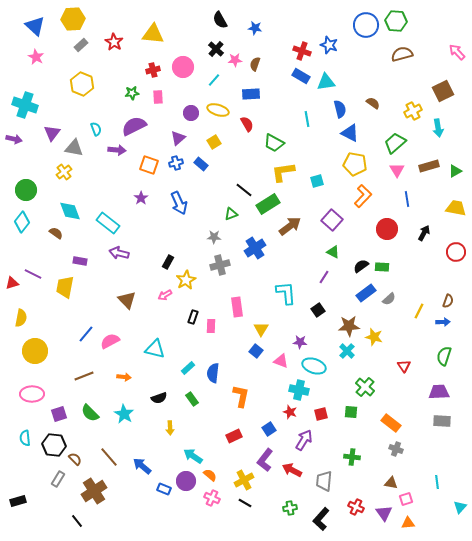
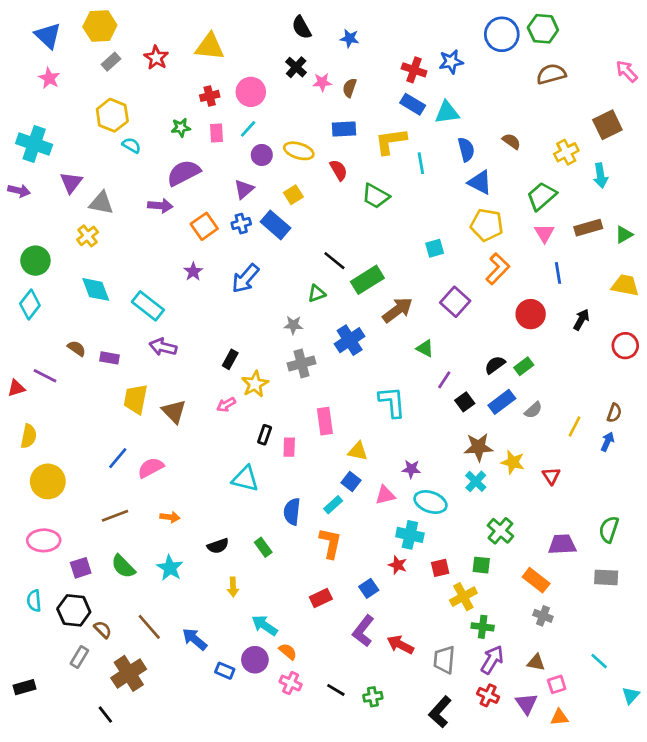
blue star: (329, 45) -> (451, 62), turned -30
cyan line: (214, 80) -> (248, 129), moved
cyan semicircle: (96, 129) -> (131, 145), moved, turned -40
blue rectangle: (201, 164) -> (275, 225), size x1.5
orange square: (149, 165) -> (204, 226), turned 36
yellow L-shape: (283, 172) -> (391, 141), moved
blue arrow: (179, 203) -> (245, 278), turned 65
brown semicircle: (56, 233) -> (77, 348), moved
green triangle: (333, 252) -> (425, 348), moved
green rectangle: (382, 267) -> (524, 366), turned -40
yellow trapezoid: (65, 287) -> (136, 399), moved
black square: (318, 310) -> (465, 402), moved
blue arrow: (443, 322) -> (607, 442), turned -64
yellow triangle: (261, 329) -> (358, 451), turned -49
cyan triangle: (155, 349) -> (245, 479), moved
green semicircle: (444, 356) -> (609, 529), moved
pink triangle: (281, 361) -> (385, 495), turned -35
red triangle: (404, 366) -> (551, 476), moved
cyan rectangle: (188, 368) -> (333, 505), moved
purple trapezoid: (439, 392) -> (562, 545), moved
purple arrow: (304, 440) -> (492, 660), moved
yellow cross: (244, 480) -> (463, 597), moved
cyan line: (437, 482) -> (599, 661), turned -40
green cross: (290, 508) -> (373, 697), moved

